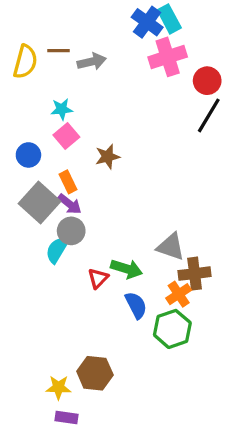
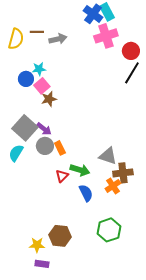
blue circle: (28, 155) -> (26, 79), moved
brown star: (108, 157) -> (49, 99), moved
orange rectangle: (68, 182) -> (60, 148), moved
cyan semicircle: (57, 250) -> (16, 153), moved
green hexagon: (172, 329) -> (109, 230), moved

